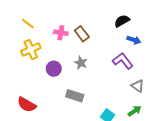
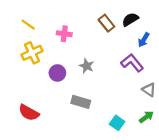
brown rectangle: (82, 34) -> (106, 23), moved
blue arrow: (134, 40) -> (144, 40), turned 104

